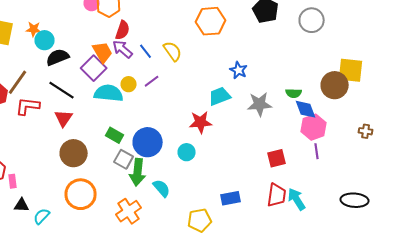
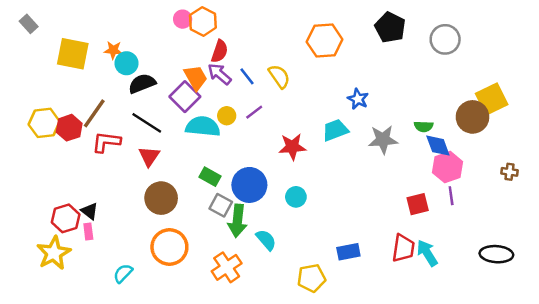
yellow square: (351, 70) -> (492, 99), turned -32
red star: (201, 122) -> (292, 147), moved
red square: (277, 158) -> (418, 204), moved
black triangle: (22, 205) -> (89, 211), moved, turned 35

